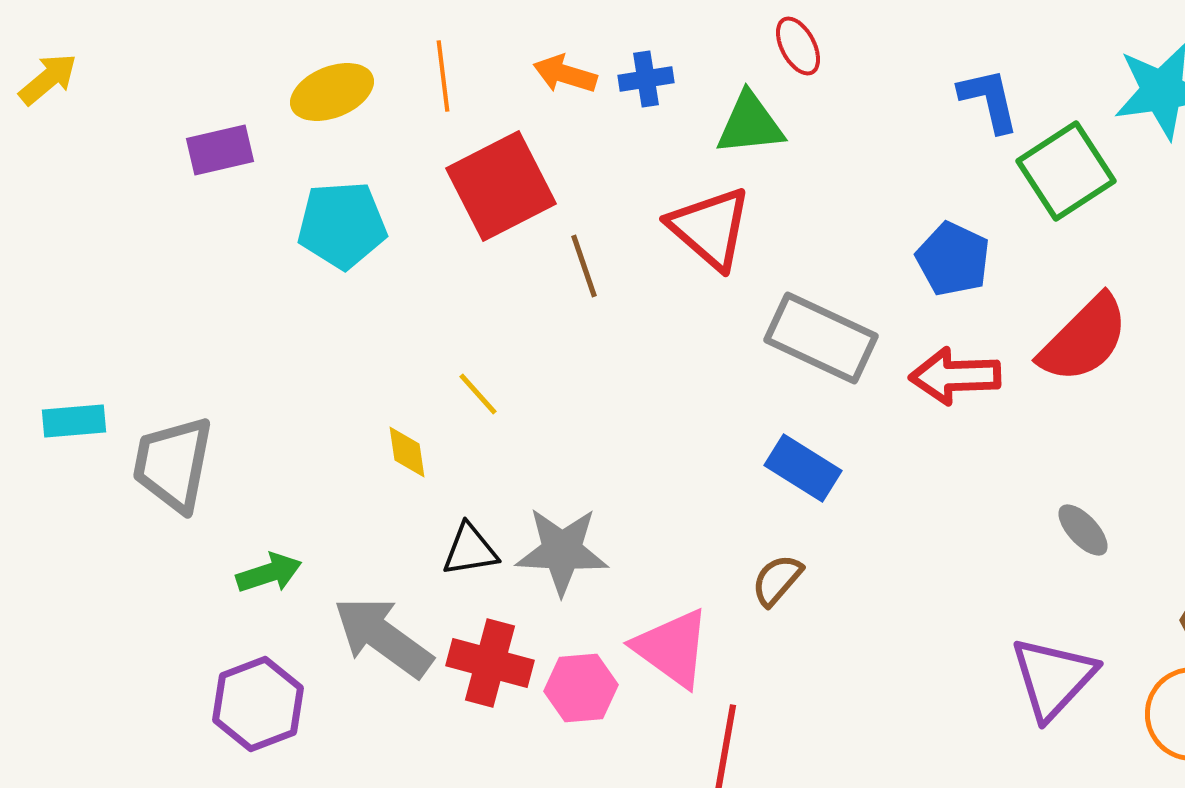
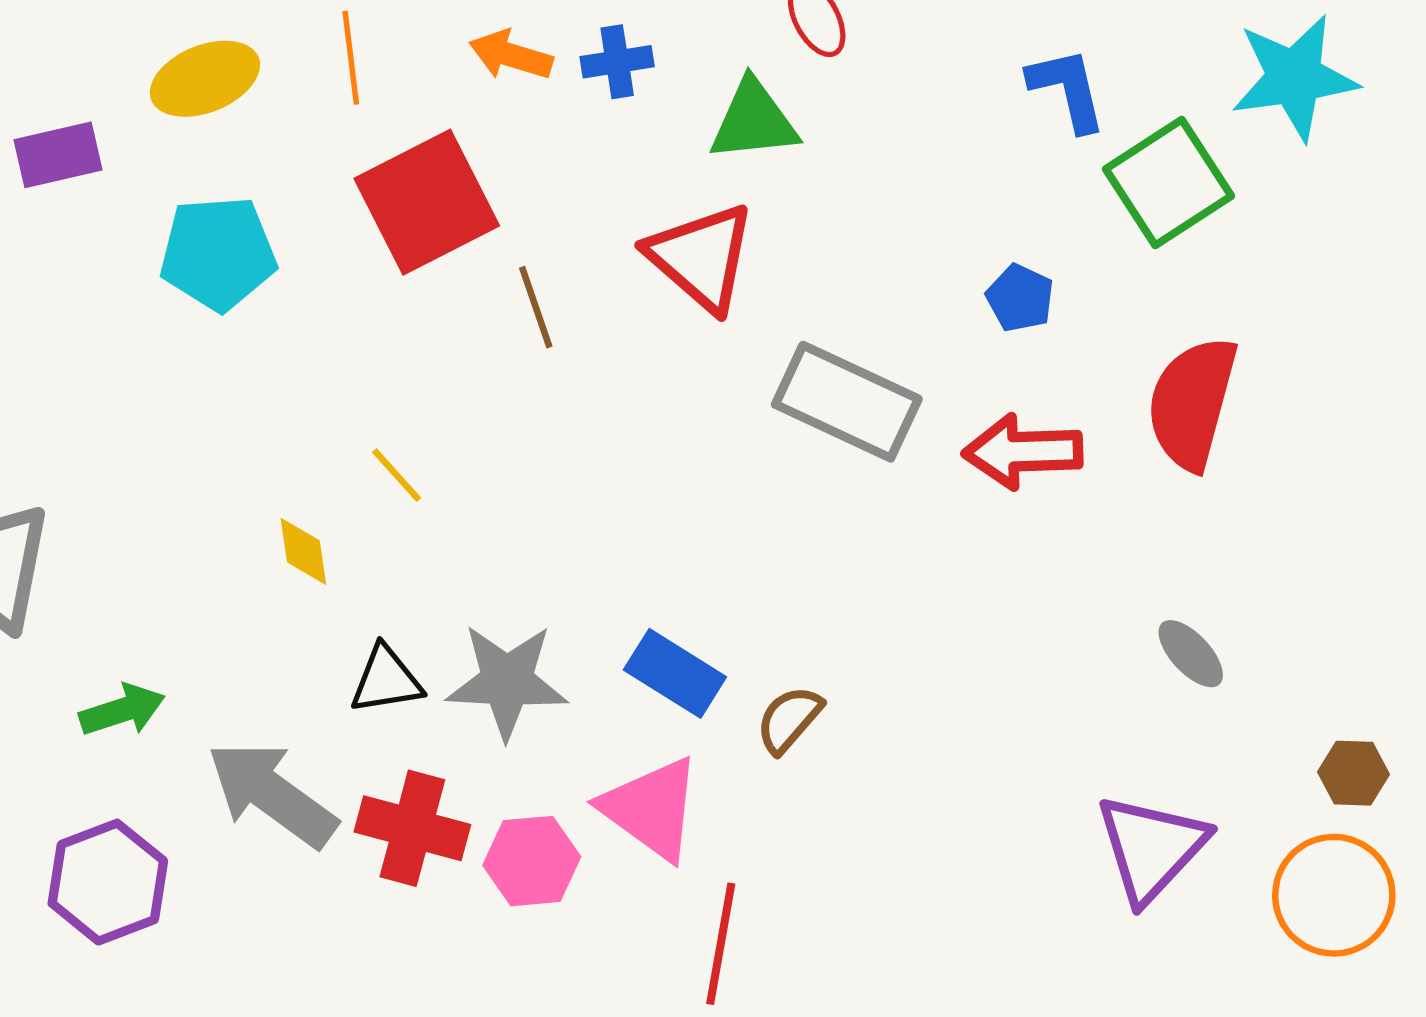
blue pentagon: (953, 259) -> (1020, 298), size x0.7
red semicircle: (1084, 339) -> (1192, 403), turned 150
blue rectangle: (803, 468) -> (675, 673), moved

